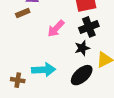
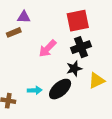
cyan arrow: (44, 70) -> (35, 90), size x0.6
black ellipse: (82, 75) -> (60, 89), moved

